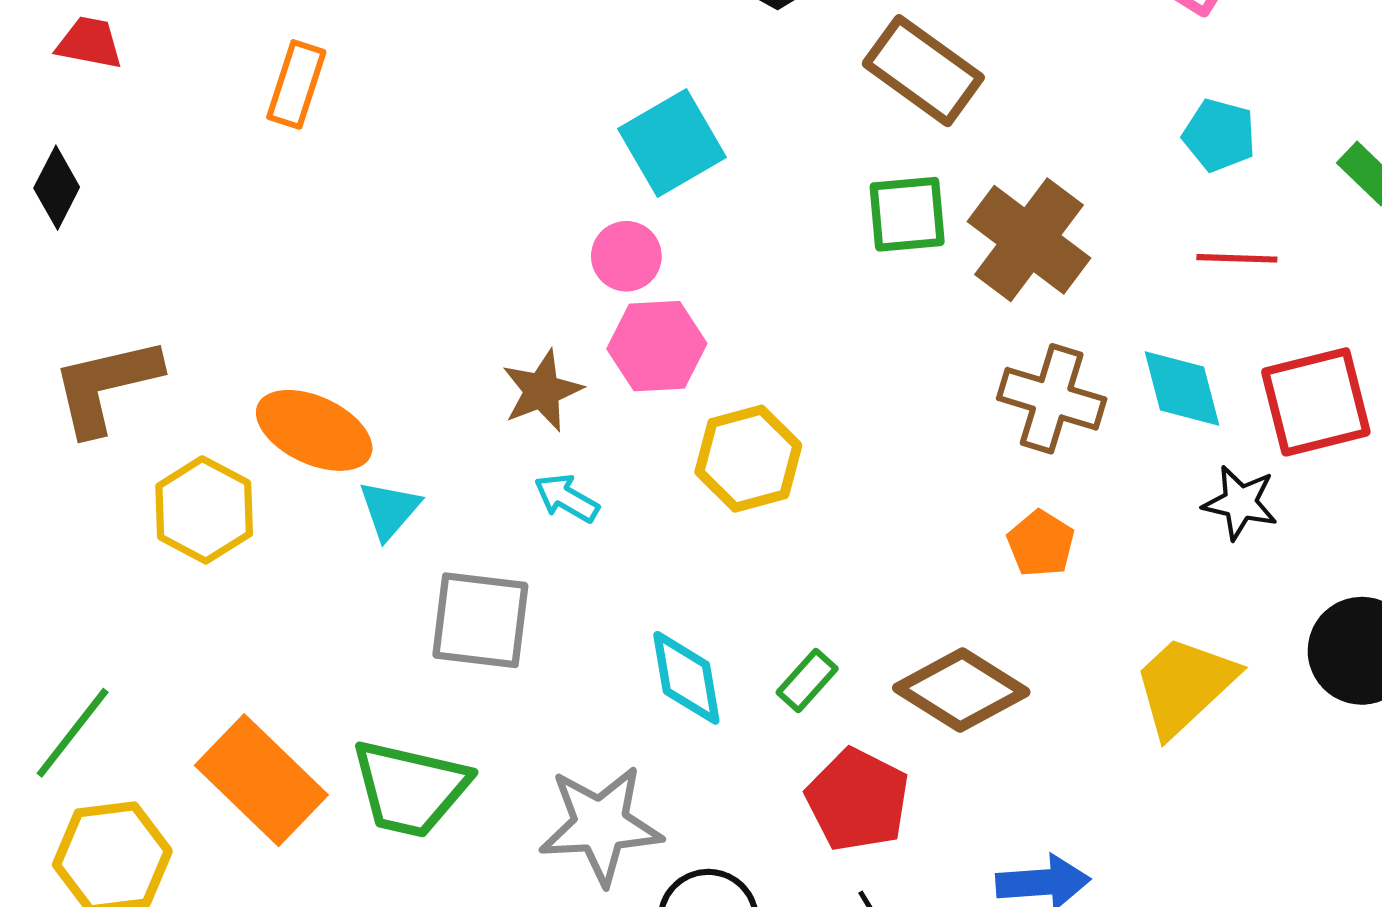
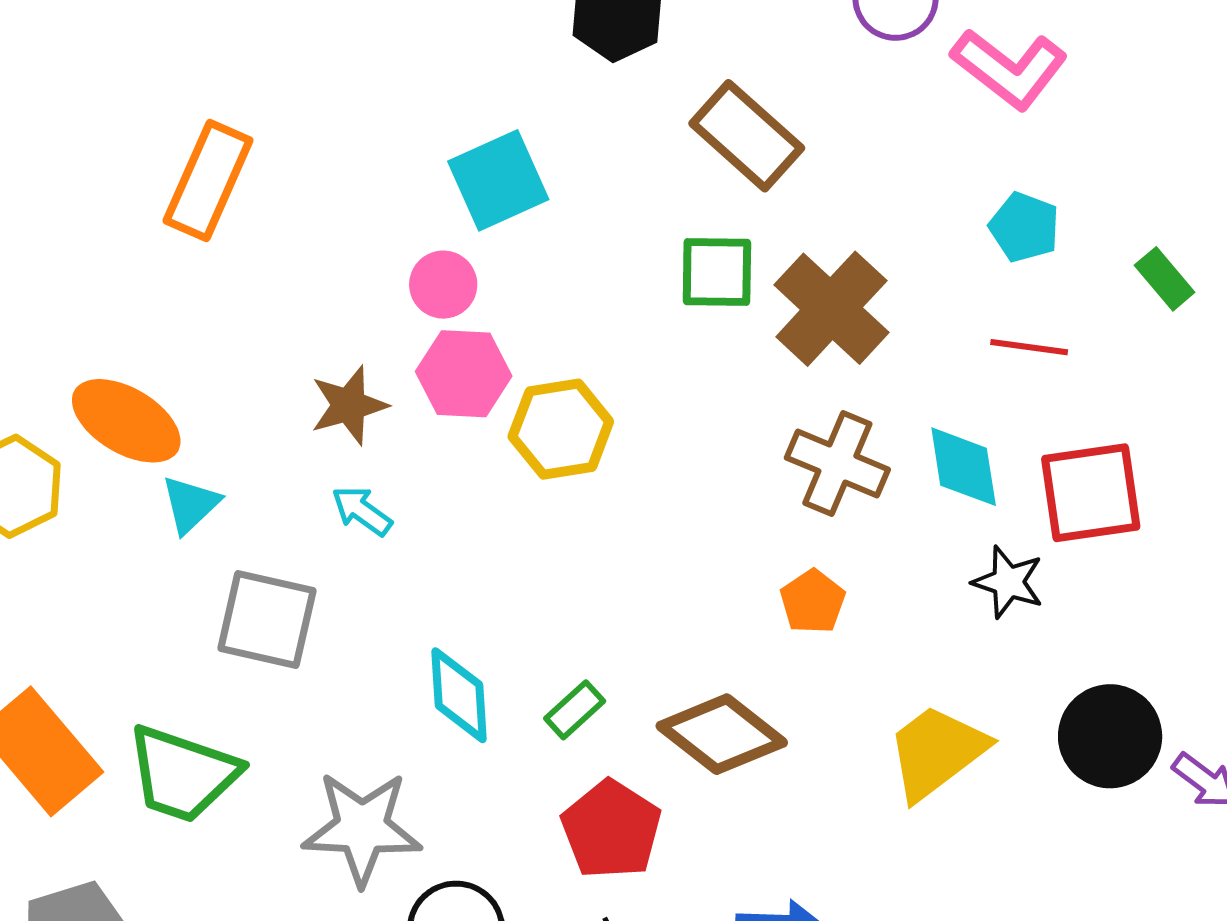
orange rectangle: (296, 84) -> (208, 180), moved, size x1.4
yellow hexagon: (748, 459) -> (561, 429), moved

